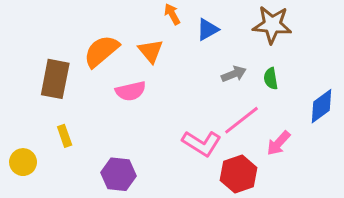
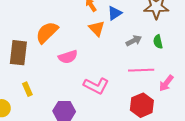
orange triangle: (151, 51) -> (97, 28), moved
pink line: (242, 120) -> (141, 70), turned 40
pink L-shape: (202, 143) -> (96, 86), moved

